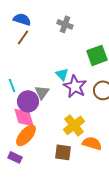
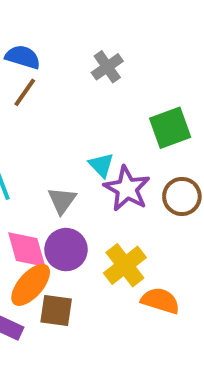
gray cross: (65, 24) -> (107, 67), turned 35
purple circle: (28, 101) -> (66, 250), moved
brown square: (63, 152) -> (56, 310), moved

